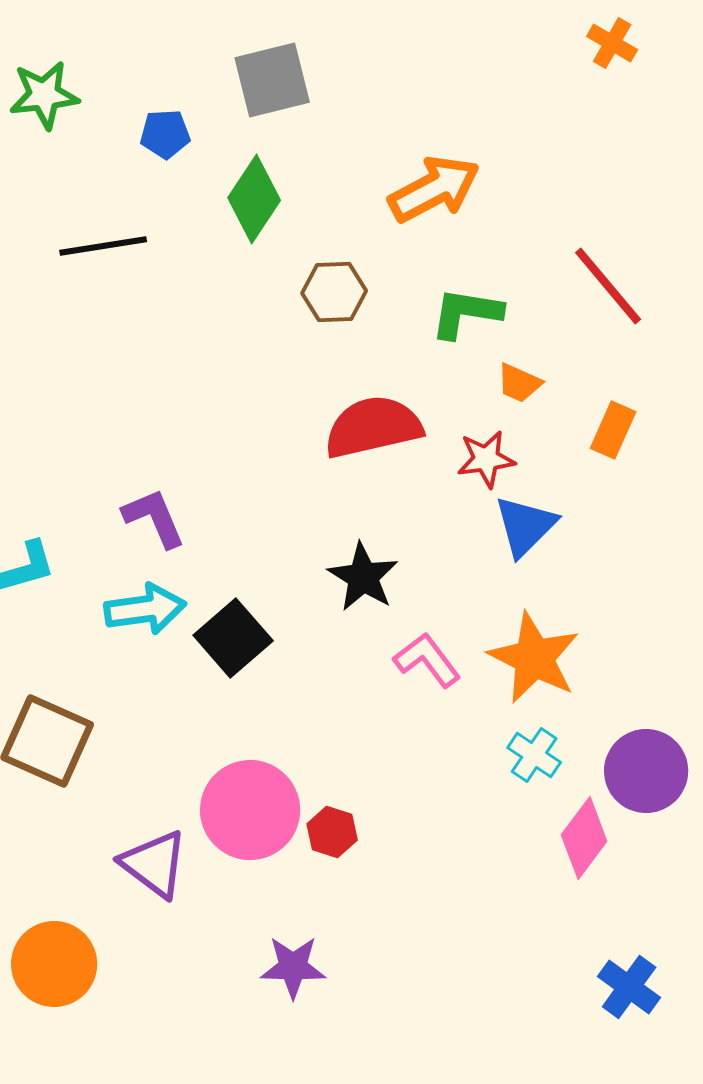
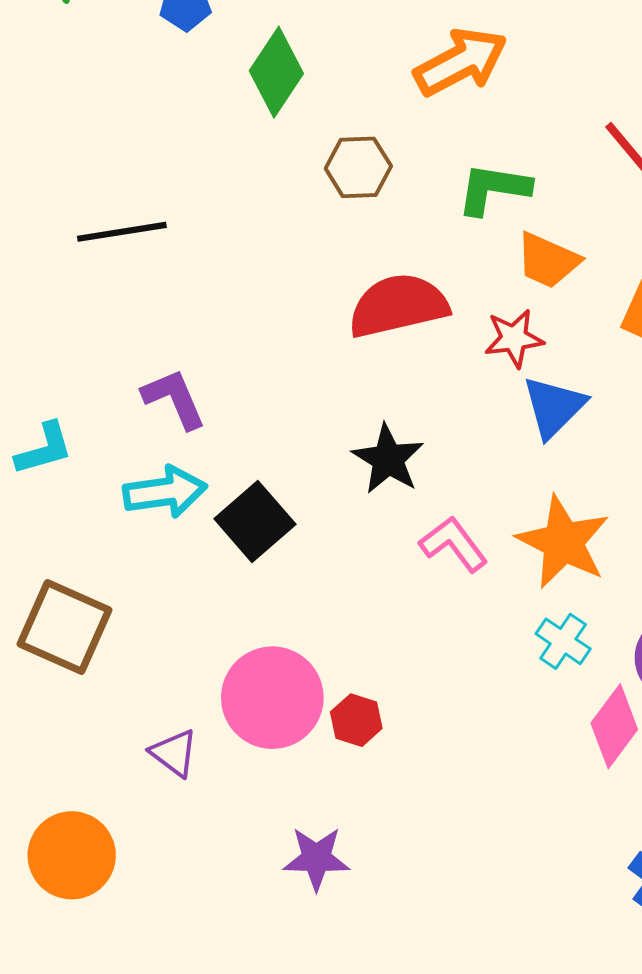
black line: (103, 246) -> (122, 232), moved
orange trapezoid: (519, 383) -> (548, 260), size x1.4
purple triangle: (154, 864) -> (174, 753), size x0.7

